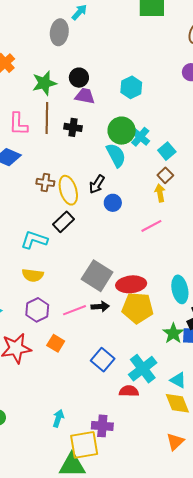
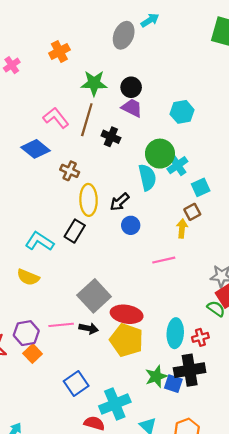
pink L-shape: (18, 124) -> (56, 118), turned 125
brown cross: (45, 182) -> (70, 171), moved
black rectangle: (63, 222) -> (75, 231), turned -30
purple hexagon: (37, 310) -> (26, 333), moved

